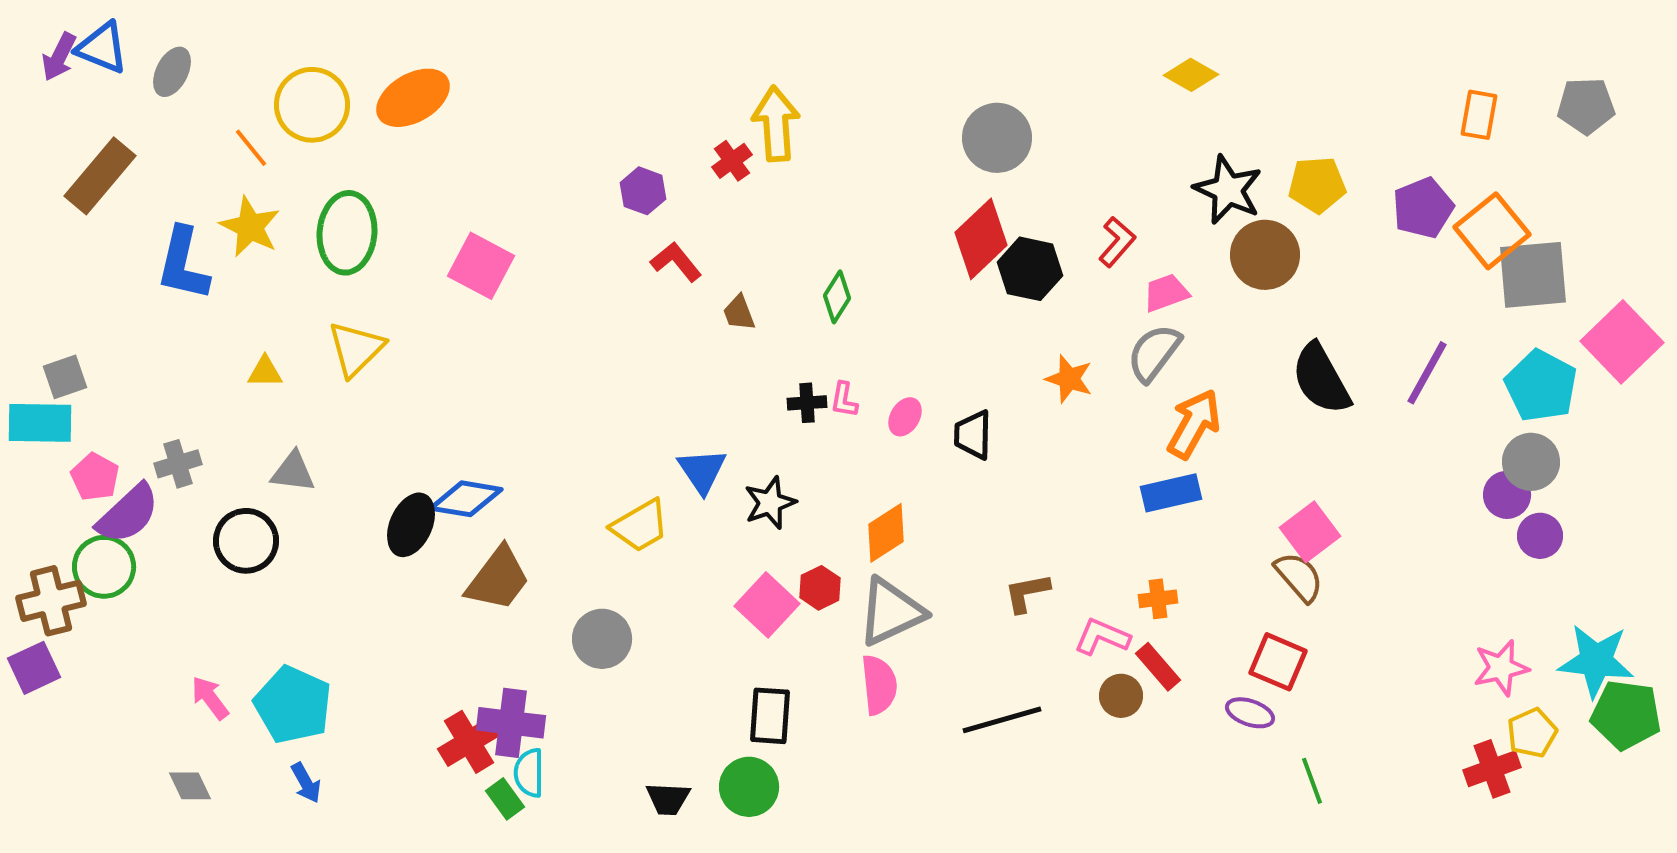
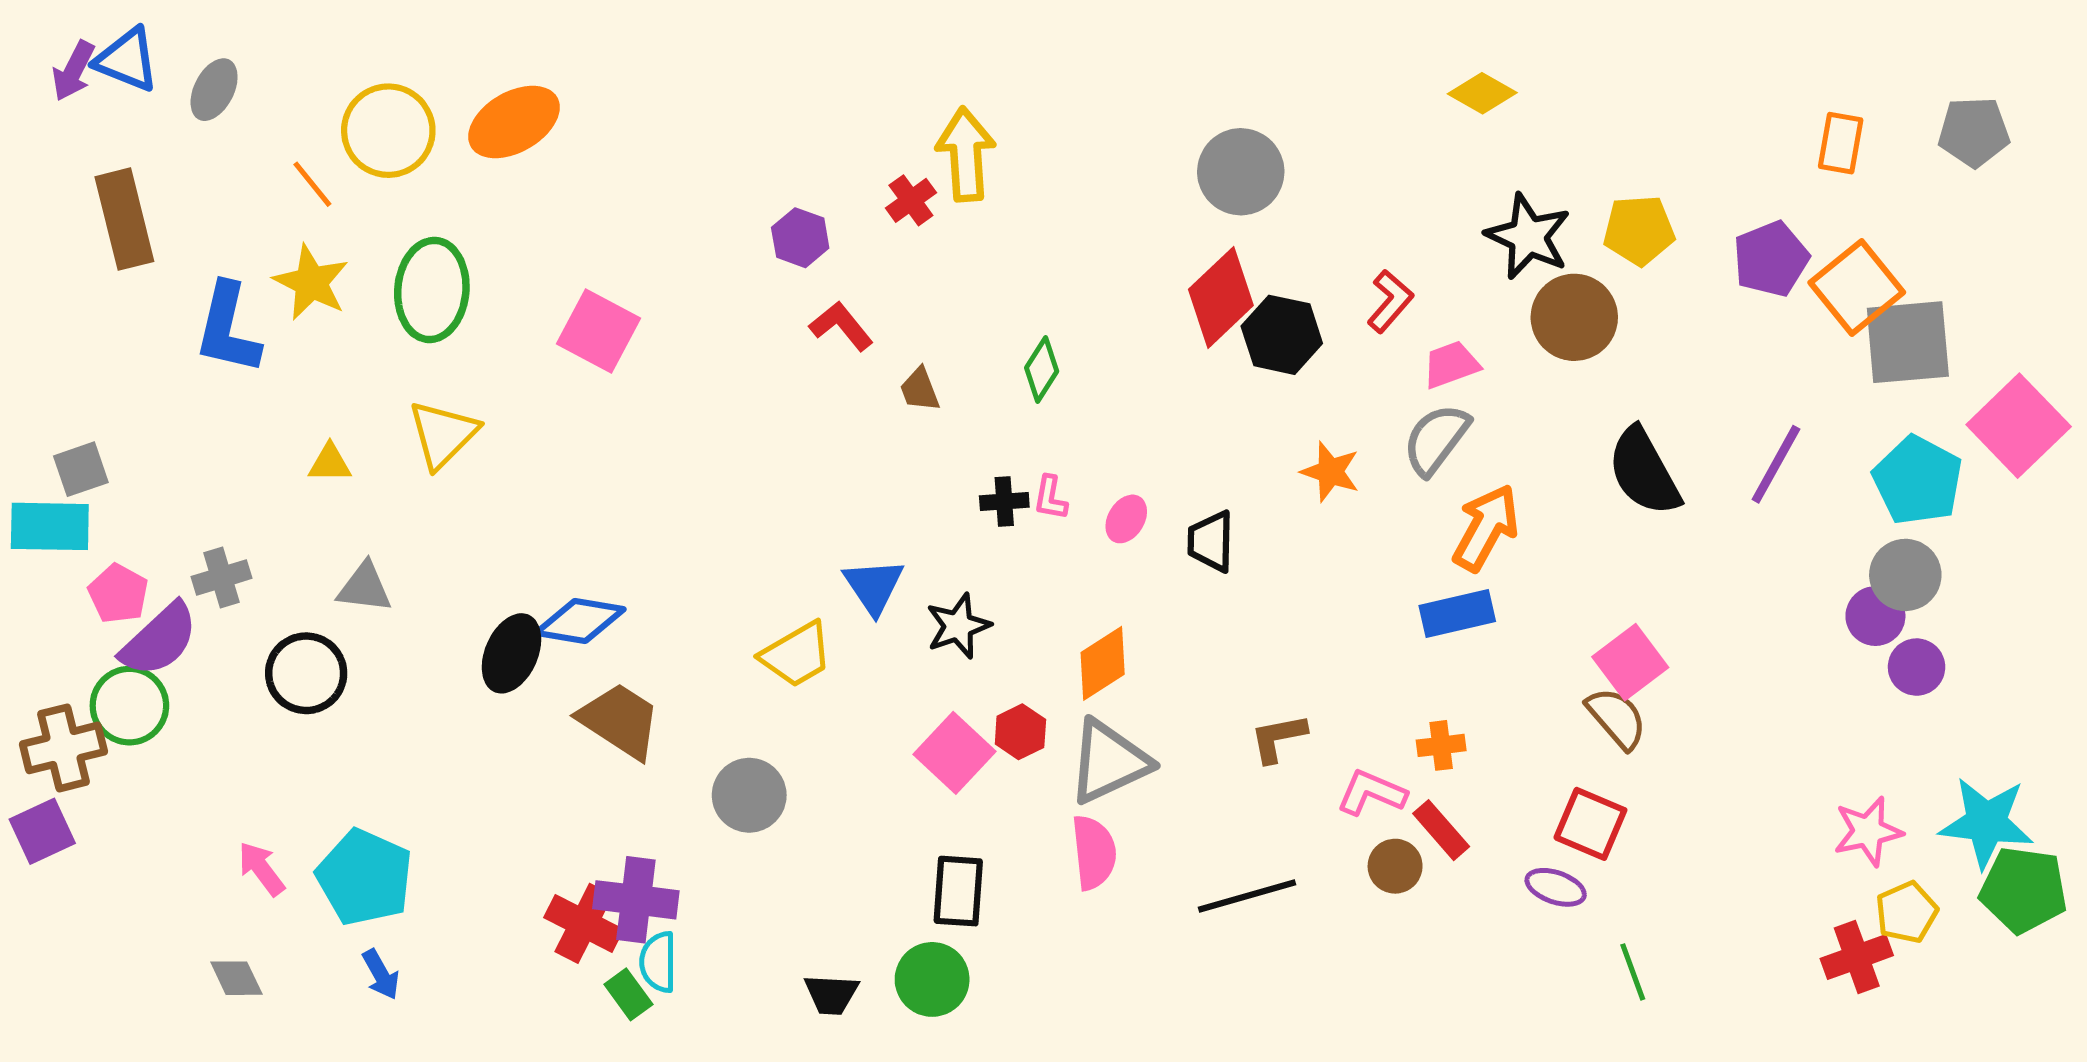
brown rectangle: (100, 176) -> (124, 219), turned -54
brown trapezoid: (498, 579) -> (620, 721), turned -94
red cross: (469, 742) -> (584, 923), turned -32

